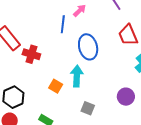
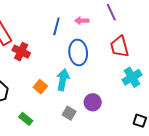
pink arrow: (80, 11) -> (82, 21), moved, turned -144
purple circle: (126, 97) -> (93, 102), moved

